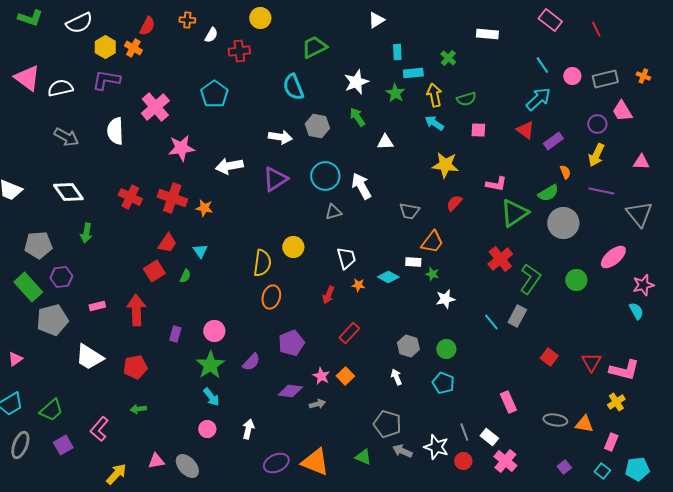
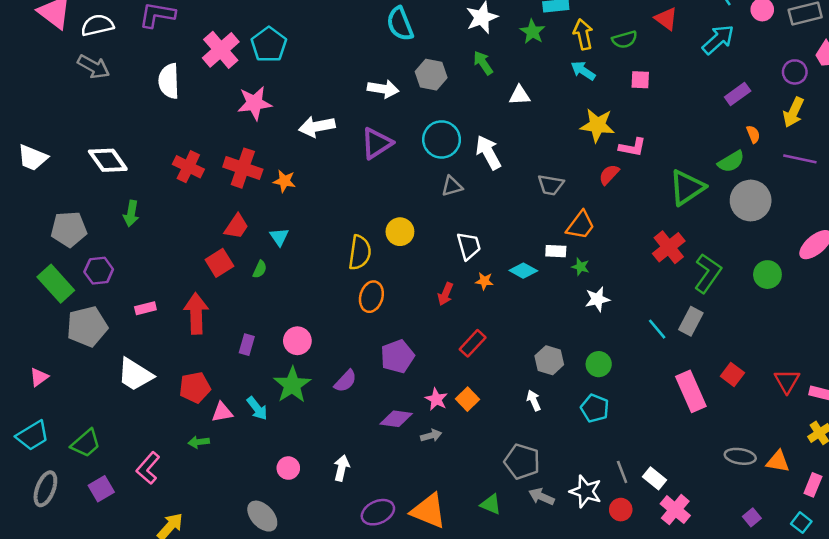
cyan pentagon: (214, 94) -> (269, 45), moved
red triangle: (525, 130) -> (666, 19), moved
gray arrow: (66, 137) -> (93, 67), moved
pink L-shape: (496, 184) -> (632, 147), moved
cyan arrow: (211, 397) -> (257, 408), moved
pink rectangle: (508, 402) -> (691, 391), moved, size x1.4
pink triangle: (156, 461) -> (222, 412), moved

